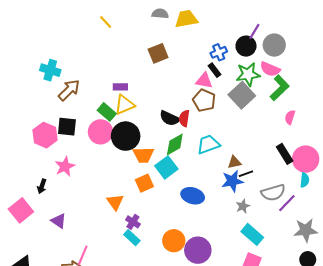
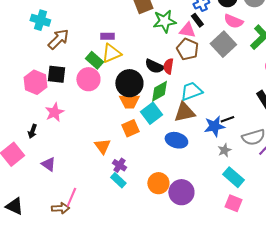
pink semicircle: (270, 69) -> (233, 21), moved
green star: (248, 74) -> (164, 21), moved
black circle: (126, 136) -> (129, 83), moved
brown triangle: (234, 162) -> (184, 112), moved, size x1.6

